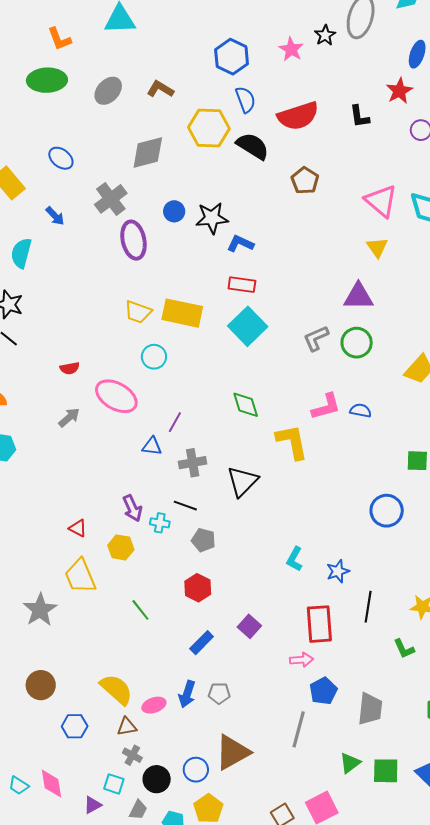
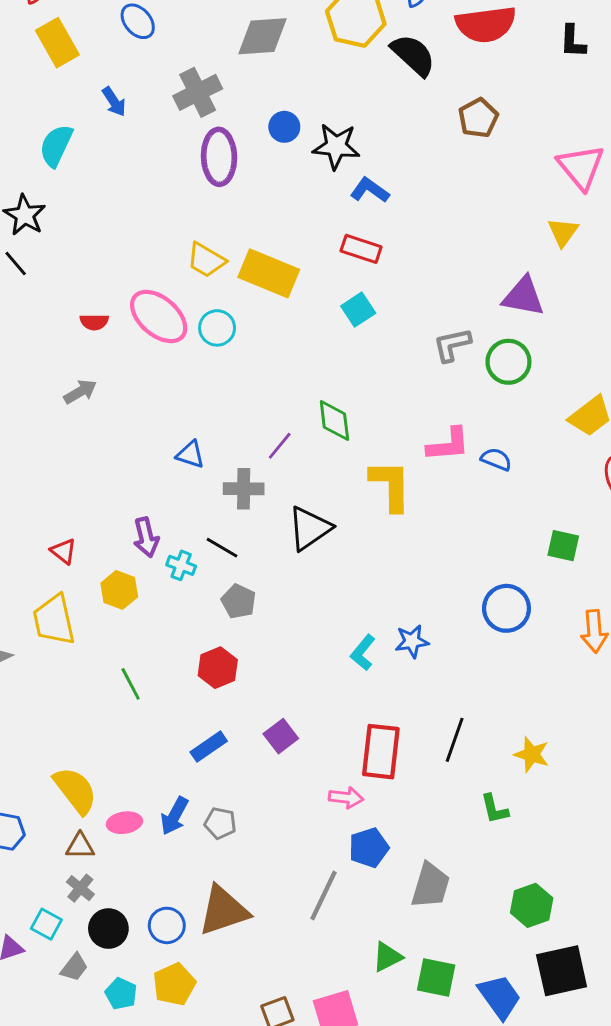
cyan square: (248, 326) -> (358, 310), size x0.6
pink ellipse: (116, 396) -> (159, 316), moved
purple line: (175, 422) -> (280, 446), moved
blue star: (338, 571) -> (412, 641), moved

